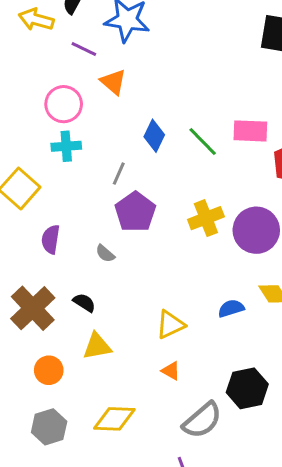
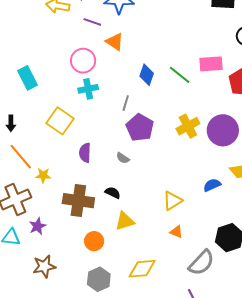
brown cross: (33, 308) -> (78, 201), turned -32

